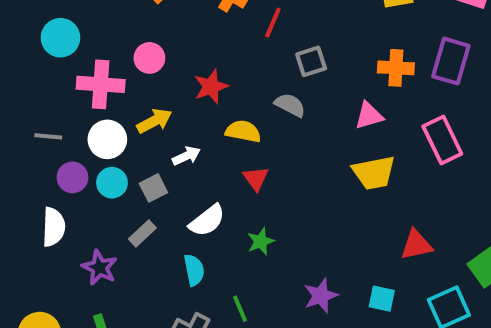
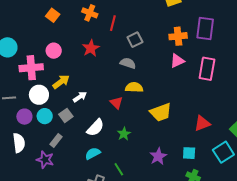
red star: (211, 87) -> (91, 48), moved
pink triangle: (369, 116) -> (177, 61), moved
yellow semicircle: (243, 131) -> (134, 87), moved
pink rectangle: (442, 140) -> (207, 69), turned 45
yellow trapezoid: (374, 173) -> (161, 112), moved
gray rectangle: (142, 233) -> (56, 141), moved
cyan semicircle: (194, 270) -> (93, 153), turned -98

